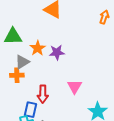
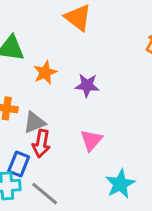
purple star: (57, 52) -> (87, 85), moved
gray triangle: (22, 62) -> (34, 123), moved

